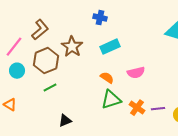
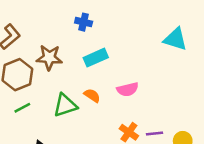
brown star: (72, 47) -> (49, 58), turned -30
green triangle: (111, 100) -> (65, 105), moved

